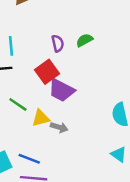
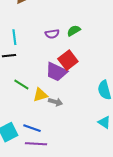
purple semicircle: (58, 43) -> (52, 34), turned 96
red square: (47, 72) -> (68, 60), moved

